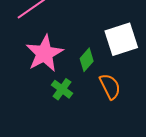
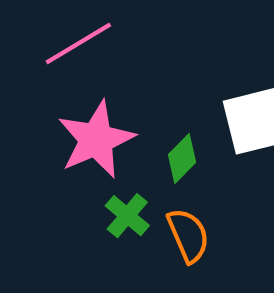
orange semicircle: (110, 86) -> (188, 235), moved

